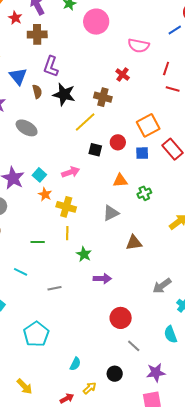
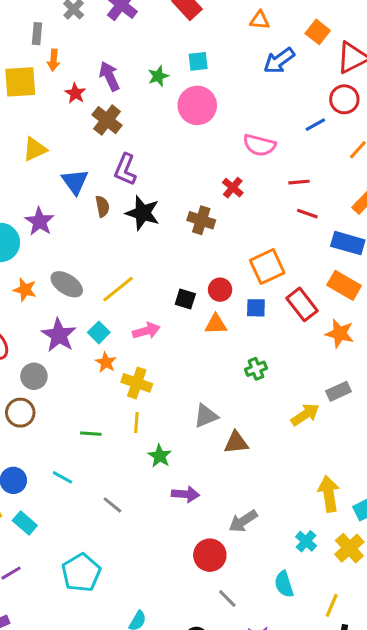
brown cross: (37, 34) -> (107, 120), turned 36
red line: (166, 69) -> (299, 182), turned 64
yellow line: (85, 122) -> (118, 289), moved
gray ellipse: (27, 128) -> (67, 284), moved
orange triangle: (120, 181) -> (216, 324), moved
gray triangle: (111, 213) -> (206, 416), moved
gray arrow: (162, 286) -> (243, 521), moved
gray line: (54, 288) -> (112, 505), turned 48

